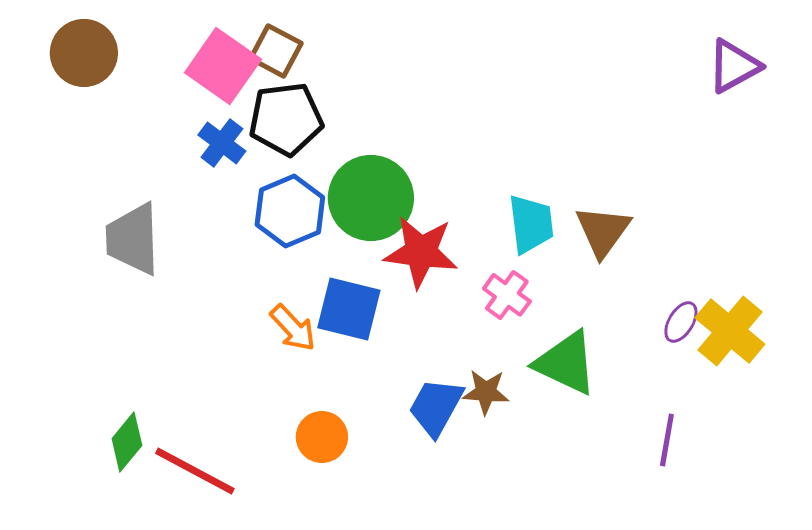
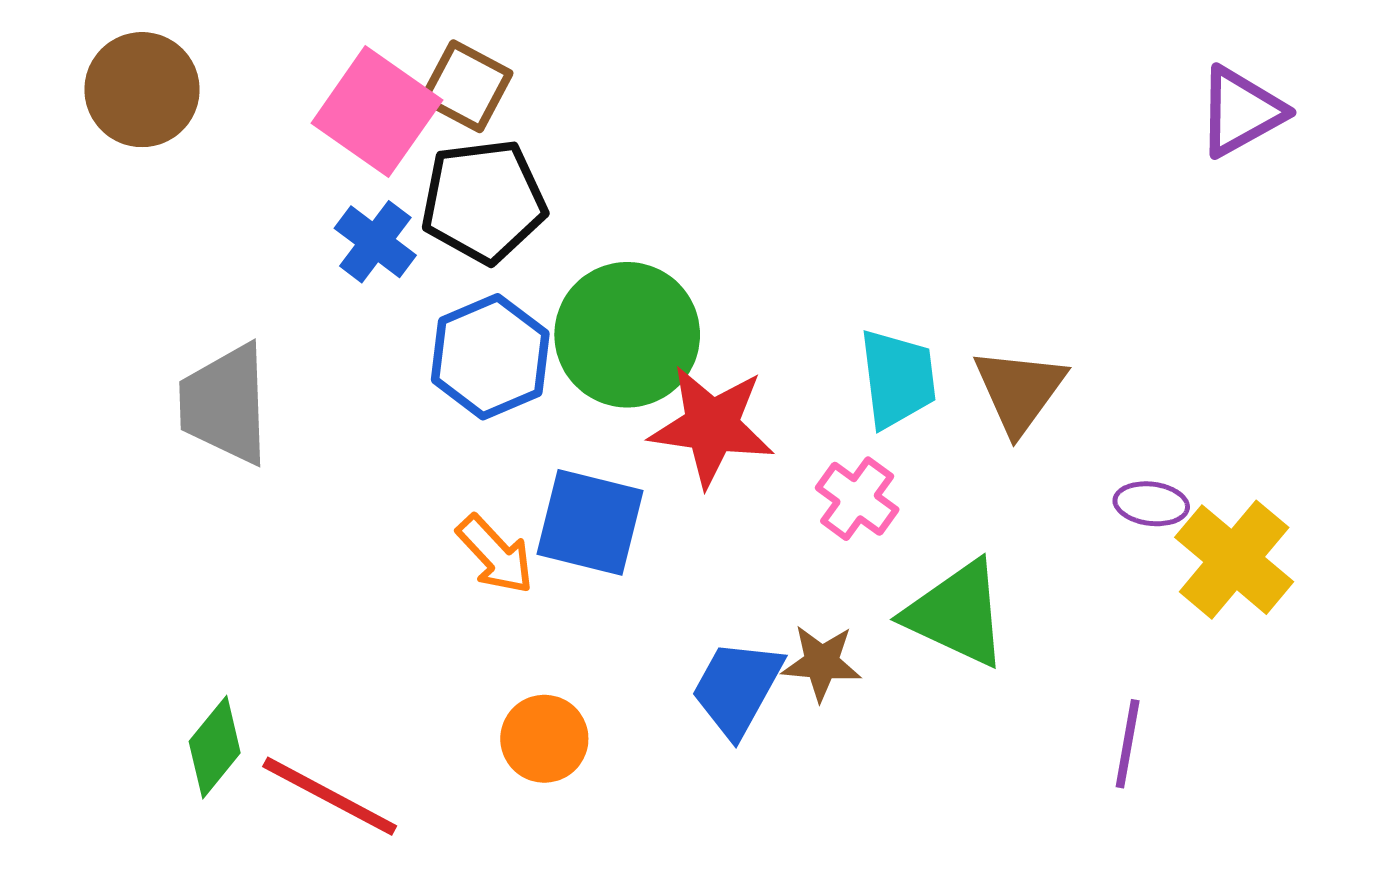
purple ellipse: (681, 322) -> (1151, 504), moved, turned 66

